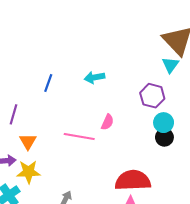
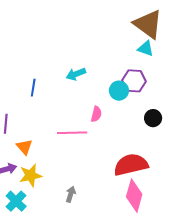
cyan triangle: (170, 65) -> (146, 48), turned -36
cyan circle: (164, 123) -> (119, 91), moved

